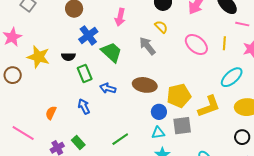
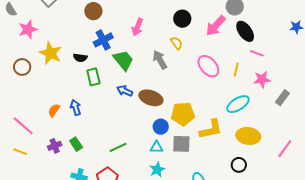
blue arrow: (108, 88) -> (125, 91), moved
blue arrow: (84, 106) -> (76, 108), moved

